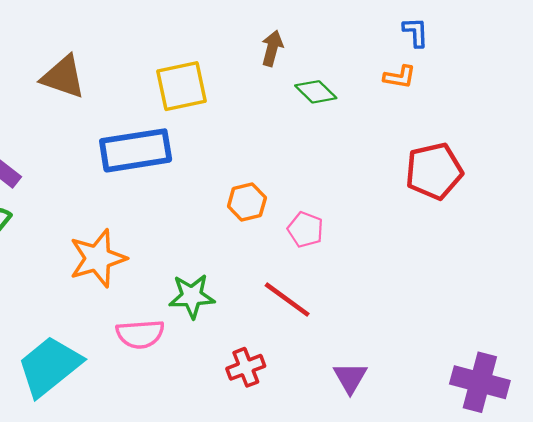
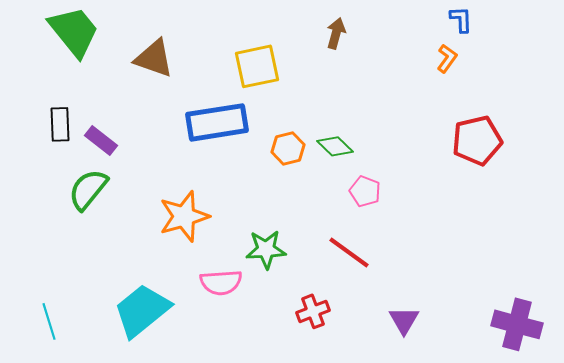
orange L-shape: (400, 77) -> (447, 58), turned -64
green diamond: (316, 92) -> (335, 146), moved
orange hexagon: (247, 202) -> (288, 148), moved

